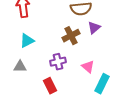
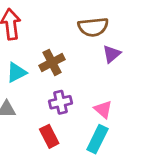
brown cross: (71, 36) -> (52, 62), moved
cyan rectangle: (102, 84) -> (97, 139), moved

